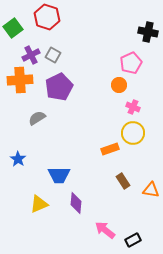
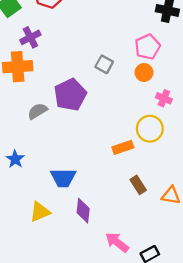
gray square: (53, 55) -> (104, 64), moved
orange circle: (119, 85) -> (144, 73), moved
purple pentagon: (59, 87) -> (70, 95), moved
pink cross: (133, 107) -> (164, 98), moved

